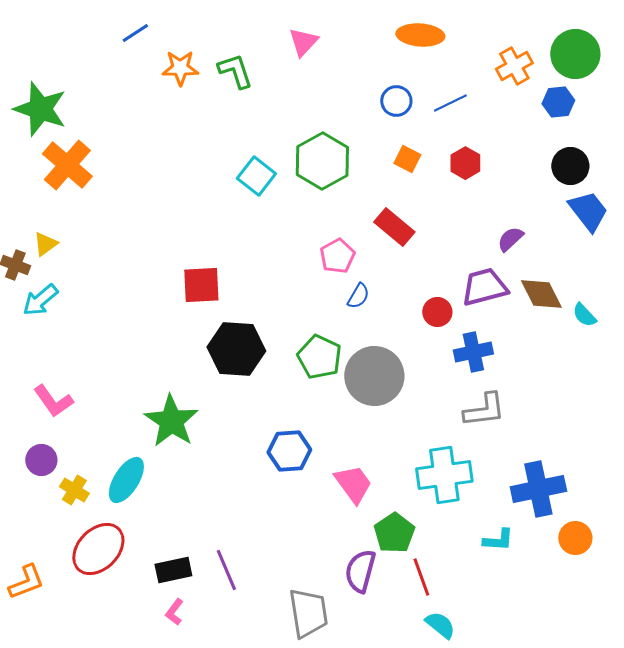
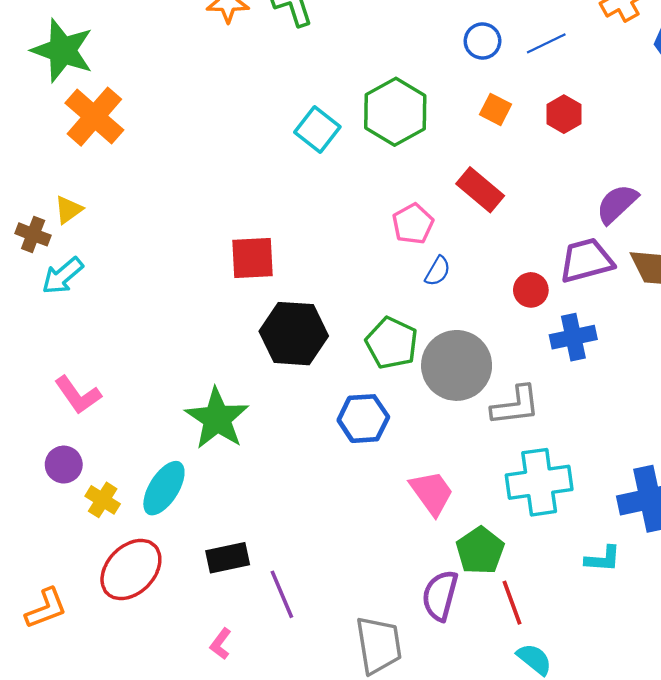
purple semicircle: (510, 239) -> (617, 204), size x1.4
gray L-shape: (484, 410) -> (516, 406), moved
blue hexagon: (289, 451) -> (363, 419), moved
black rectangle: (173, 570) -> (228, 558), moved

